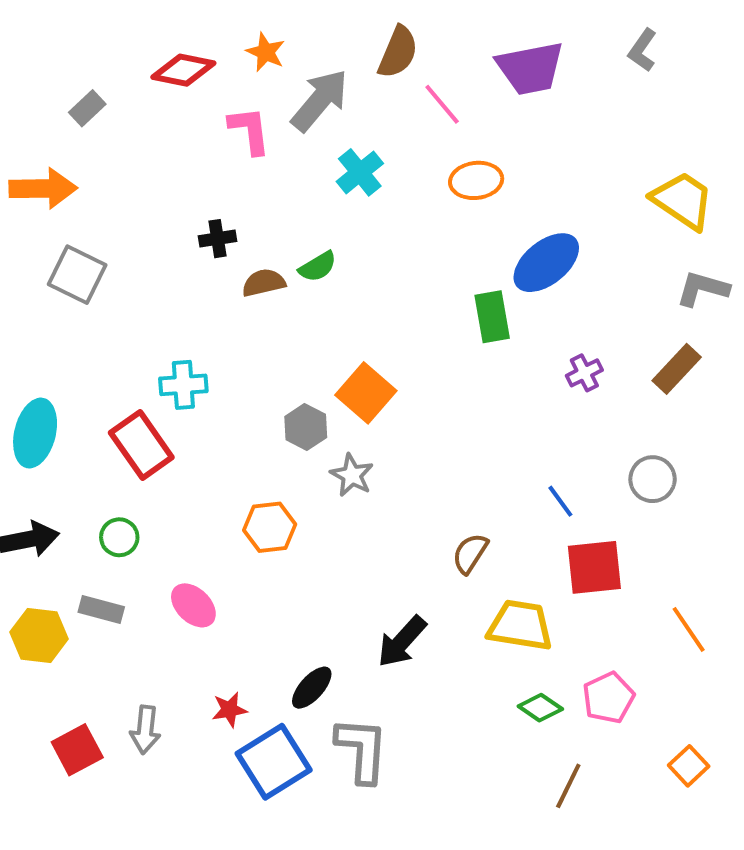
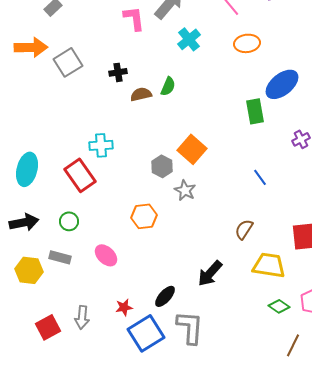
green semicircle: (318, 267) -> (168, 86), turned -36
gray square: (77, 275) -> (68, 62), moved, turned 32
blue line: (560, 501) -> (260, 177), moved

